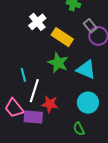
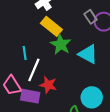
gray rectangle: (90, 26) -> (91, 17), moved
yellow rectangle: (62, 37) -> (51, 26), moved
cyan circle: (88, 103) -> (92, 97), moved

